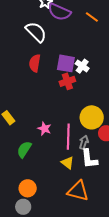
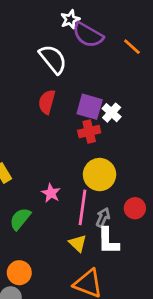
yellow circle: (92, 117) -> (100, 175), moved

